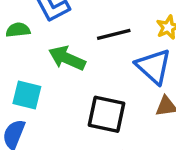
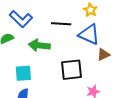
black line: (114, 34) -> (61, 24), turned 36

